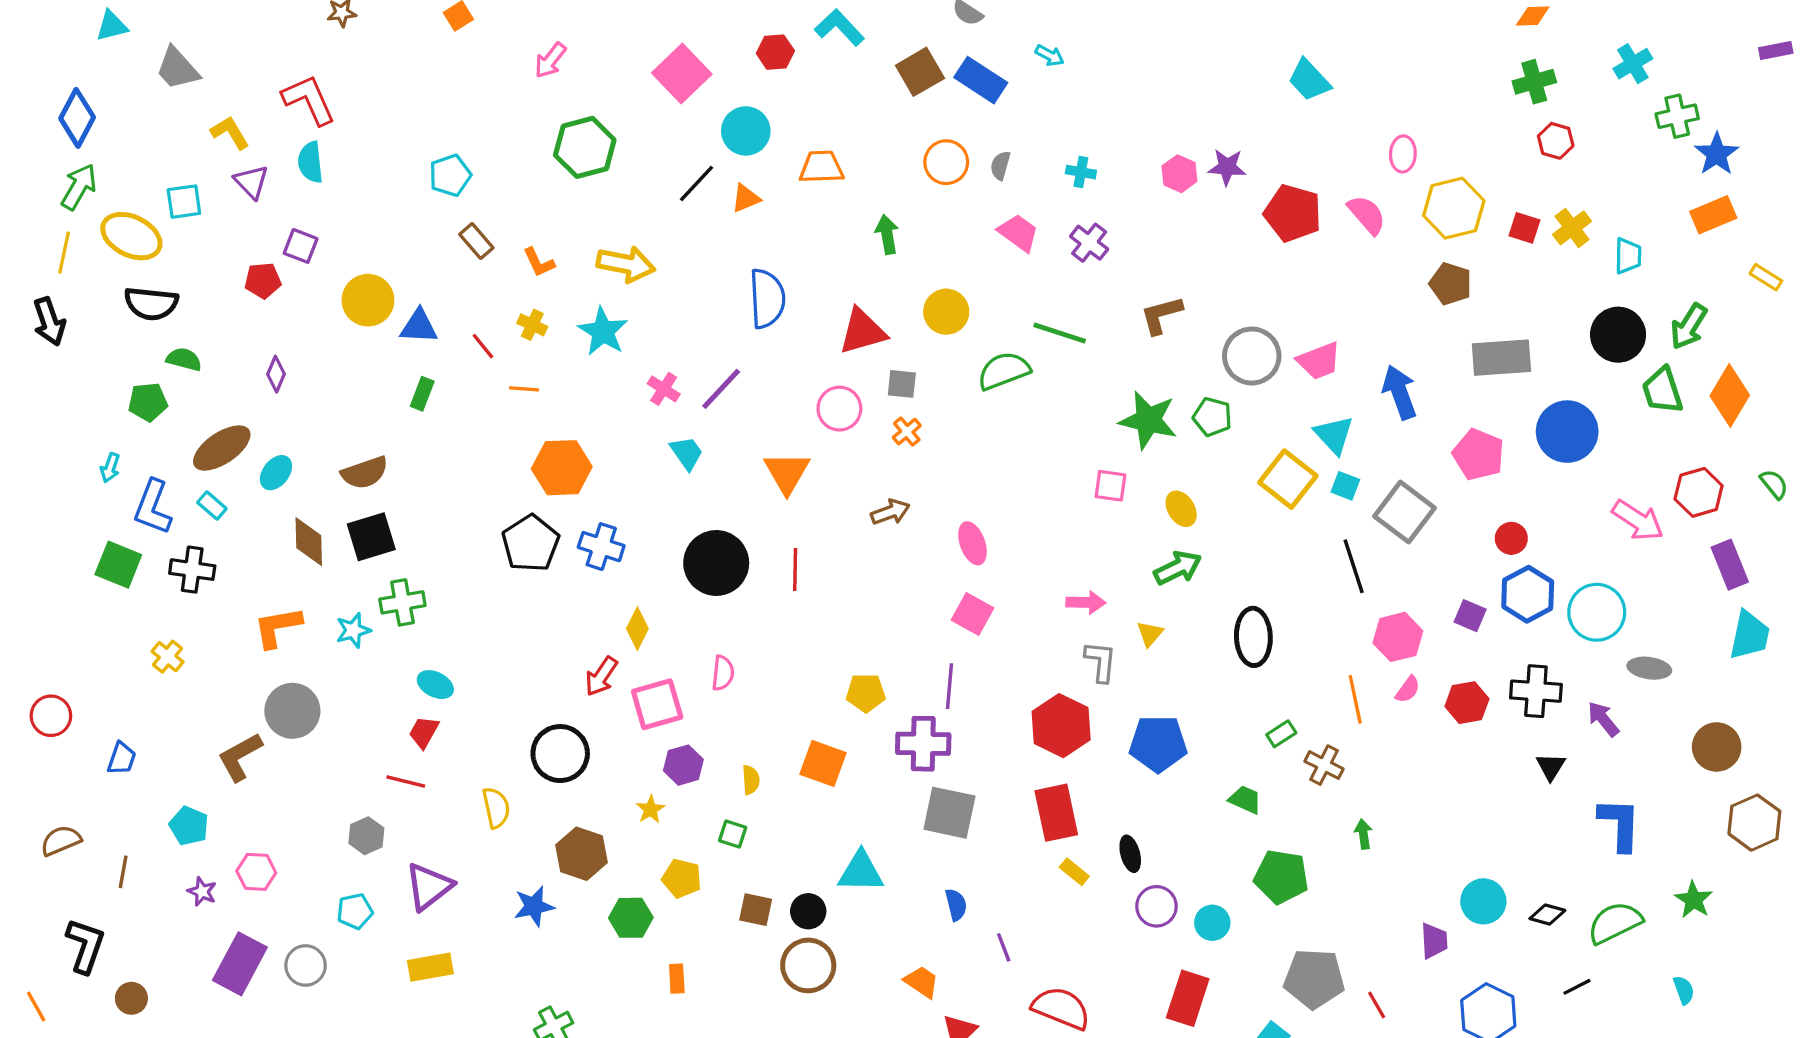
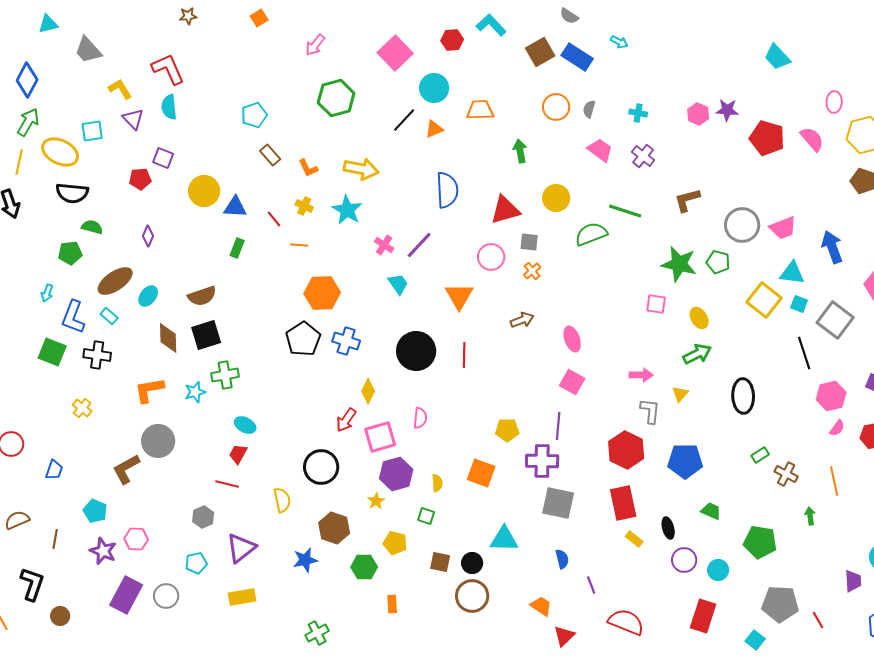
cyan triangle: (1334, 435) -> (792, 273), turned -40
orange line: (1355, 699) -> (834, 481), moved
purple hexagon: (683, 765) -> (396, 474), size x1.4
green trapezoid: (1245, 800) -> (711, 511), moved
purple star: (202, 892) -> (103, 551), size x1.5

